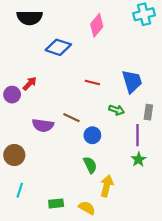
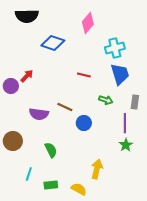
cyan cross: (144, 14) -> (115, 48), moved
green semicircle: (90, 165) -> (51, 150), moved
cyan line: (20, 190) -> (29, 174), moved

